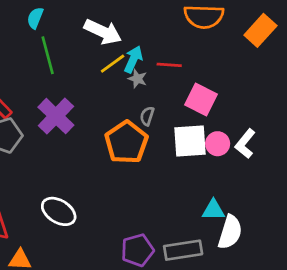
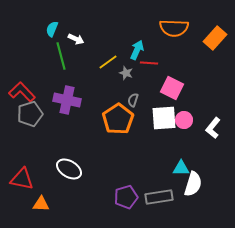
white arrow: (103, 32) -> (76, 39), moved, size x0.6
cyan arrow: (133, 59) -> (137, 50), moved
purple cross: (56, 116) -> (67, 100), turned -32
white L-shape: (245, 144) -> (213, 128), moved

